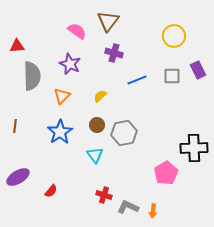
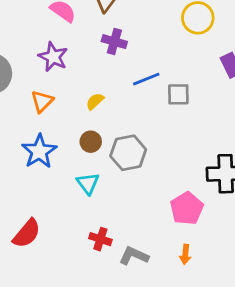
gray square: (172, 76) -> (178, 94), moved
red semicircle: (51, 191) -> (27, 233), size x1.6
orange arrow: (153, 211) -> (185, 254), moved

